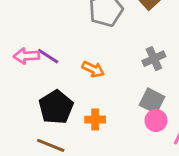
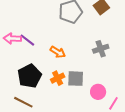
gray square: (152, 101) -> (76, 79), moved, turned -30
orange cross: (95, 120) -> (58, 78), moved, turned -32

